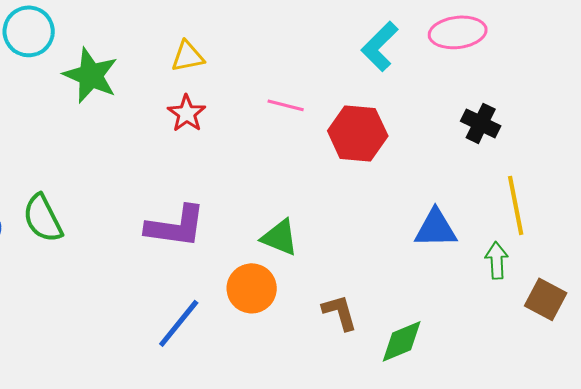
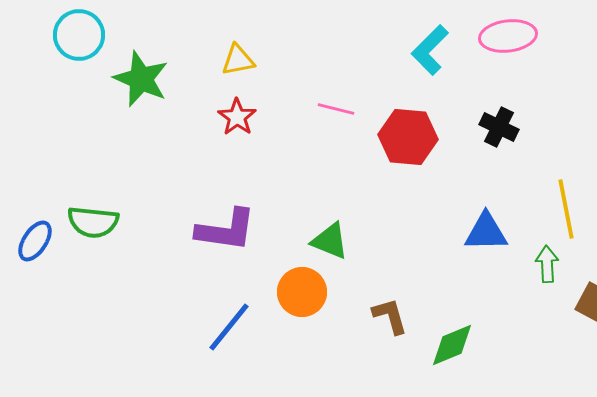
black cross: (481, 123) -> (499, 127), moved
green semicircle: (43, 218) -> (93, 222), turned -57

